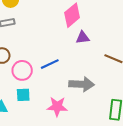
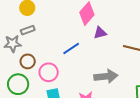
blue line: (50, 64) -> (71, 48), moved

